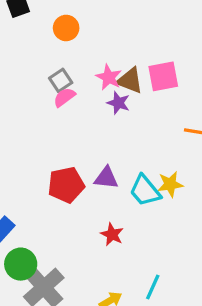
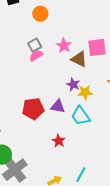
brown triangle: (130, 81) -> (79, 59), moved
purple star: (118, 103) -> (73, 84), moved
yellow star: (170, 184) -> (85, 92), moved

